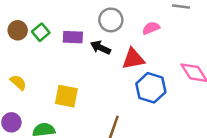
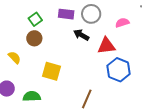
brown circle: (18, 30) -> (34, 38), moved
purple rectangle: (73, 37) -> (66, 14), moved

